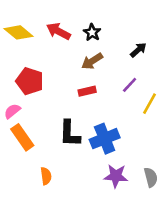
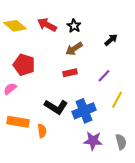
purple line: (130, 85) -> (104, 76), moved
yellow line: (150, 104) -> (117, 100), moved
black L-shape: (70, 134) -> (56, 107), turned -60
orange rectangle: (22, 137) -> (18, 122), moved, turned -45
orange semicircle: (46, 176) -> (42, 131), moved

